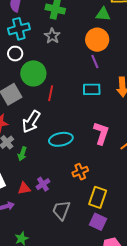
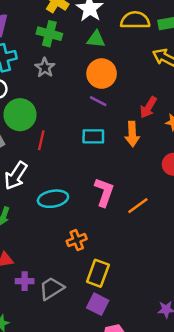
green triangle: (103, 14) -> (96, 39), moved
purple line: (95, 62) -> (98, 101), turned -40
purple cross: (43, 184) -> (25, 281), moved, turned 32
gray trapezoid: (61, 210) -> (52, 288), turned 35

